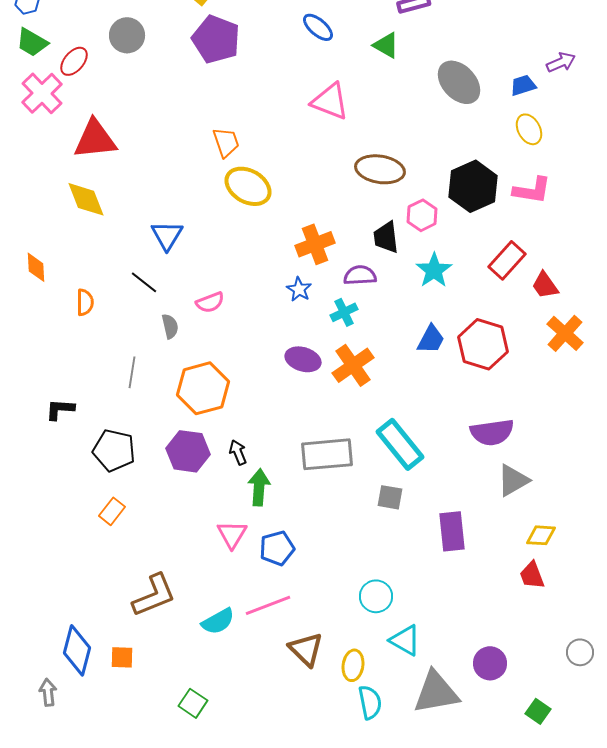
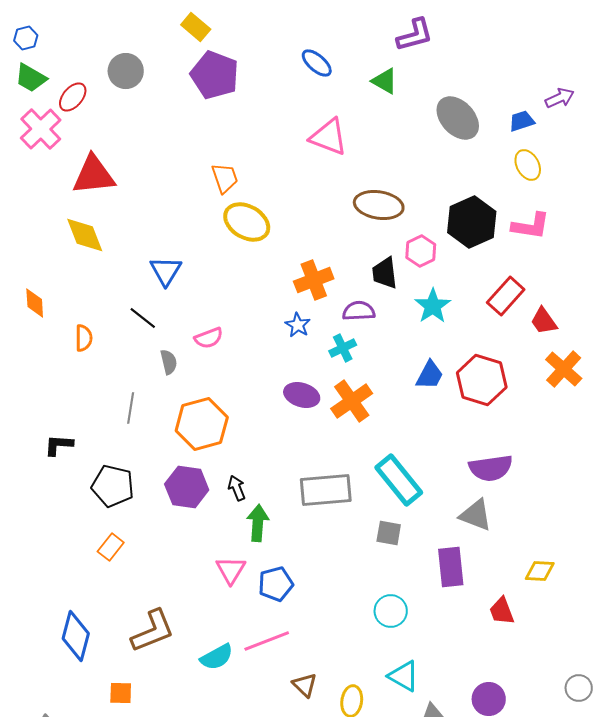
gray triangle: (513, 480) -> (476, 515), moved, turned 51
red trapezoid: (532, 575) -> (502, 611), moved
cyan circle: (376, 596) -> (391, 611), moved
brown triangle: (306, 649) -> (305, 685), size x0.7
blue diamond: (77, 650) -> (76, 636), moved

